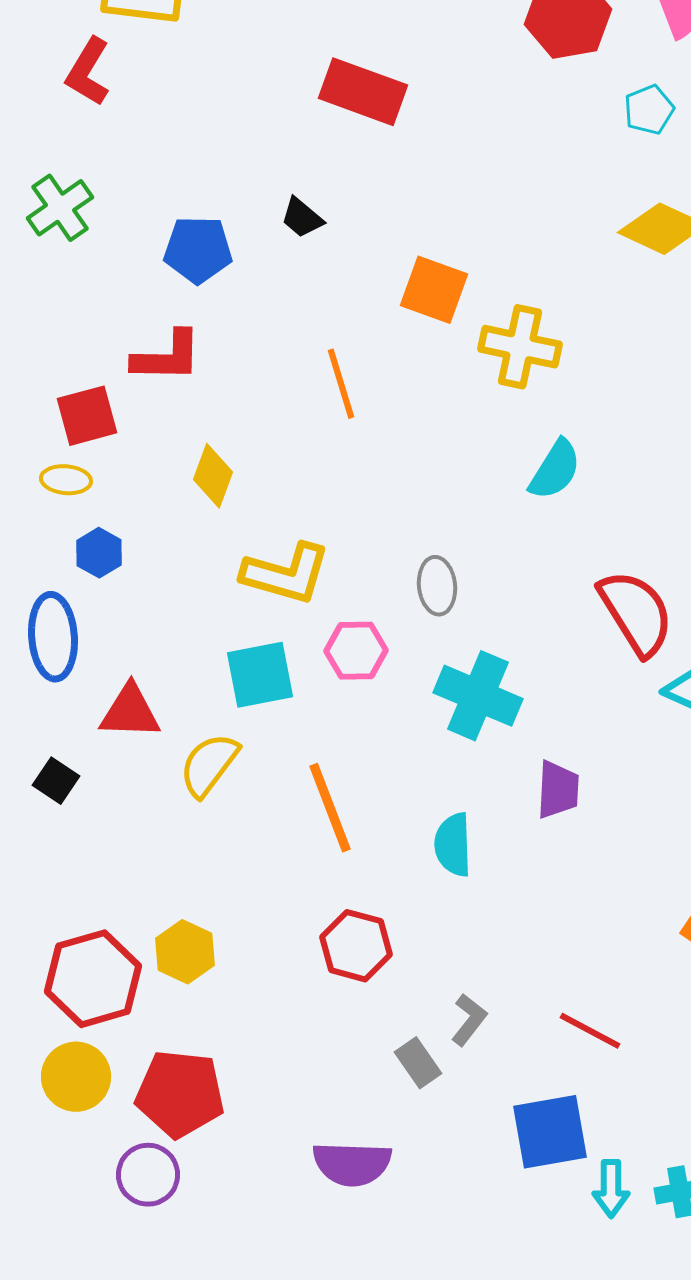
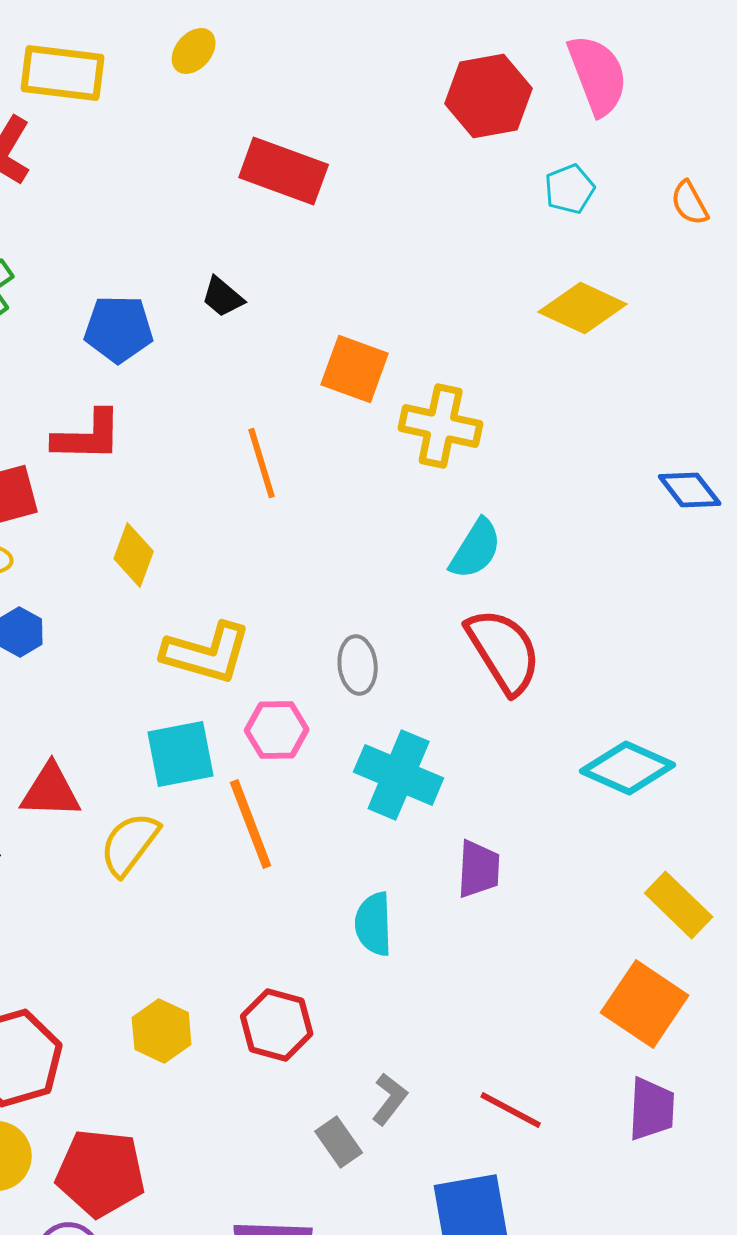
red semicircle: (636, 613) -> (504, 651), moved
orange line: (330, 808) -> (251, 824), moved
yellow hexagon: (185, 952) -> (162, 1031), moved

